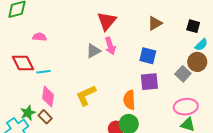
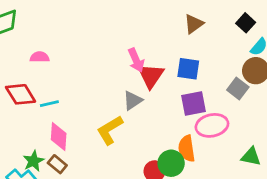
red triangle: (107, 21) -> (151, 76), moved
black square: (193, 26) -> (246, 23), turned 32
gray triangle: (93, 51) -> (133, 100), moved
orange semicircle: (129, 100) -> (187, 148), moved
pink ellipse: (186, 107) -> (212, 125), moved

